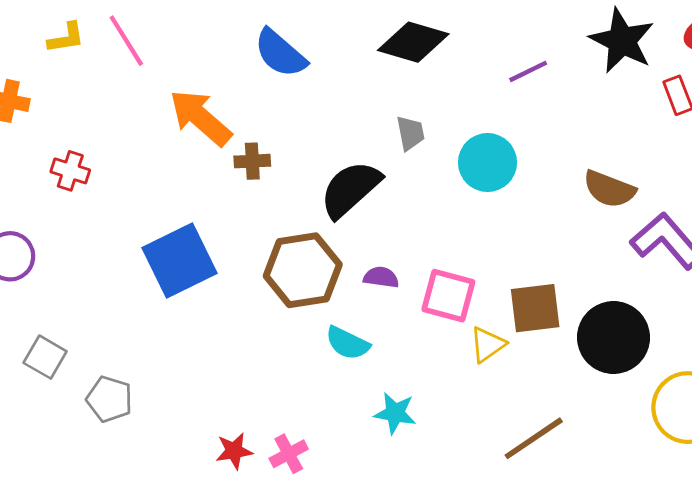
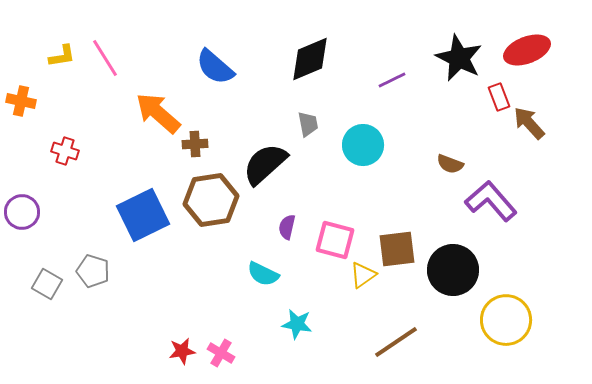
black diamond: (413, 42) -> (310, 59), turned -39
brown semicircle: (609, 189) -> (450, 164), size x0.7
brown hexagon: (303, 270) -> (211, 200), moved
purple semicircle: (381, 277) -> (287, 227), turned -85
gray pentagon: (109, 399) -> (93, 271), moved
pink cross: (289, 454) -> (221, 353), turned -32

